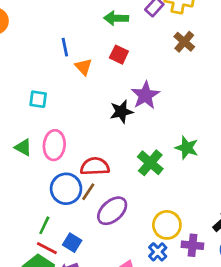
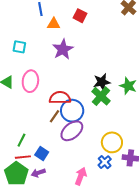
orange triangle: (83, 67) -> (54, 24), turned -48
purple star: (145, 95) -> (63, 49), moved
black star: (121, 112) -> (102, 82), moved
blue circle: (66, 189) -> (72, 111), moved
red line: (47, 248) -> (23, 157), turned -35

